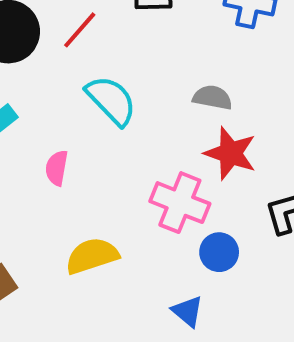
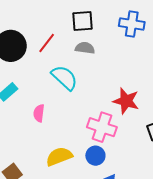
gray semicircle: (213, 97) -> (85, 48), moved
blue circle: (219, 252) -> (95, 156), moved

